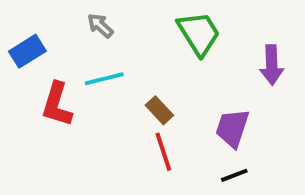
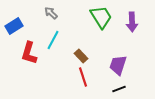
purple arrow: (272, 65) -> (132, 22), moved
cyan line: (104, 79) -> (53, 40), turned -48

